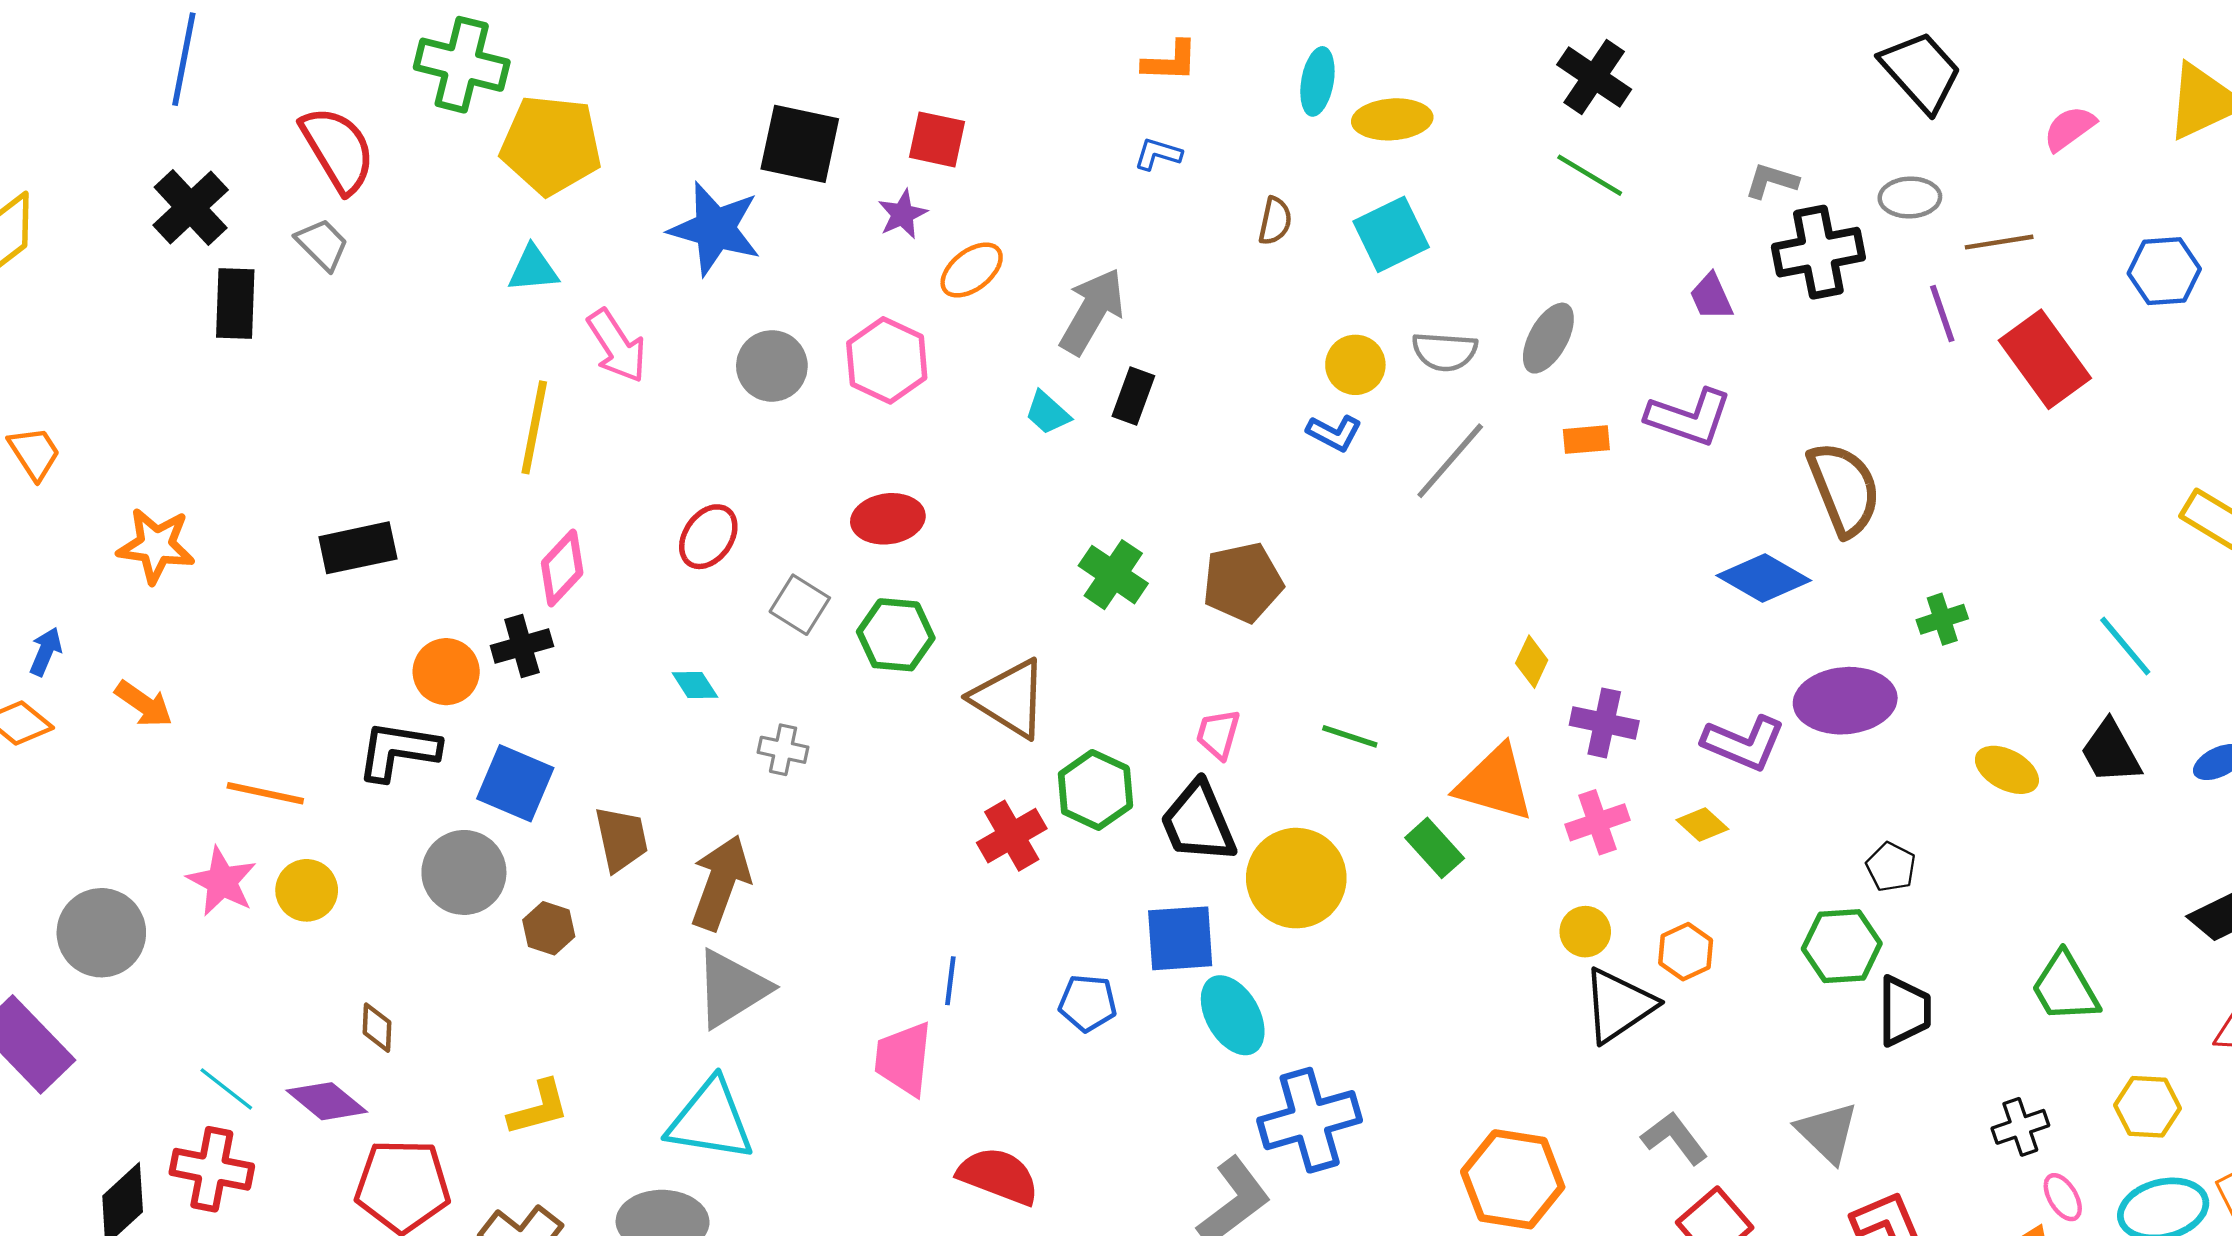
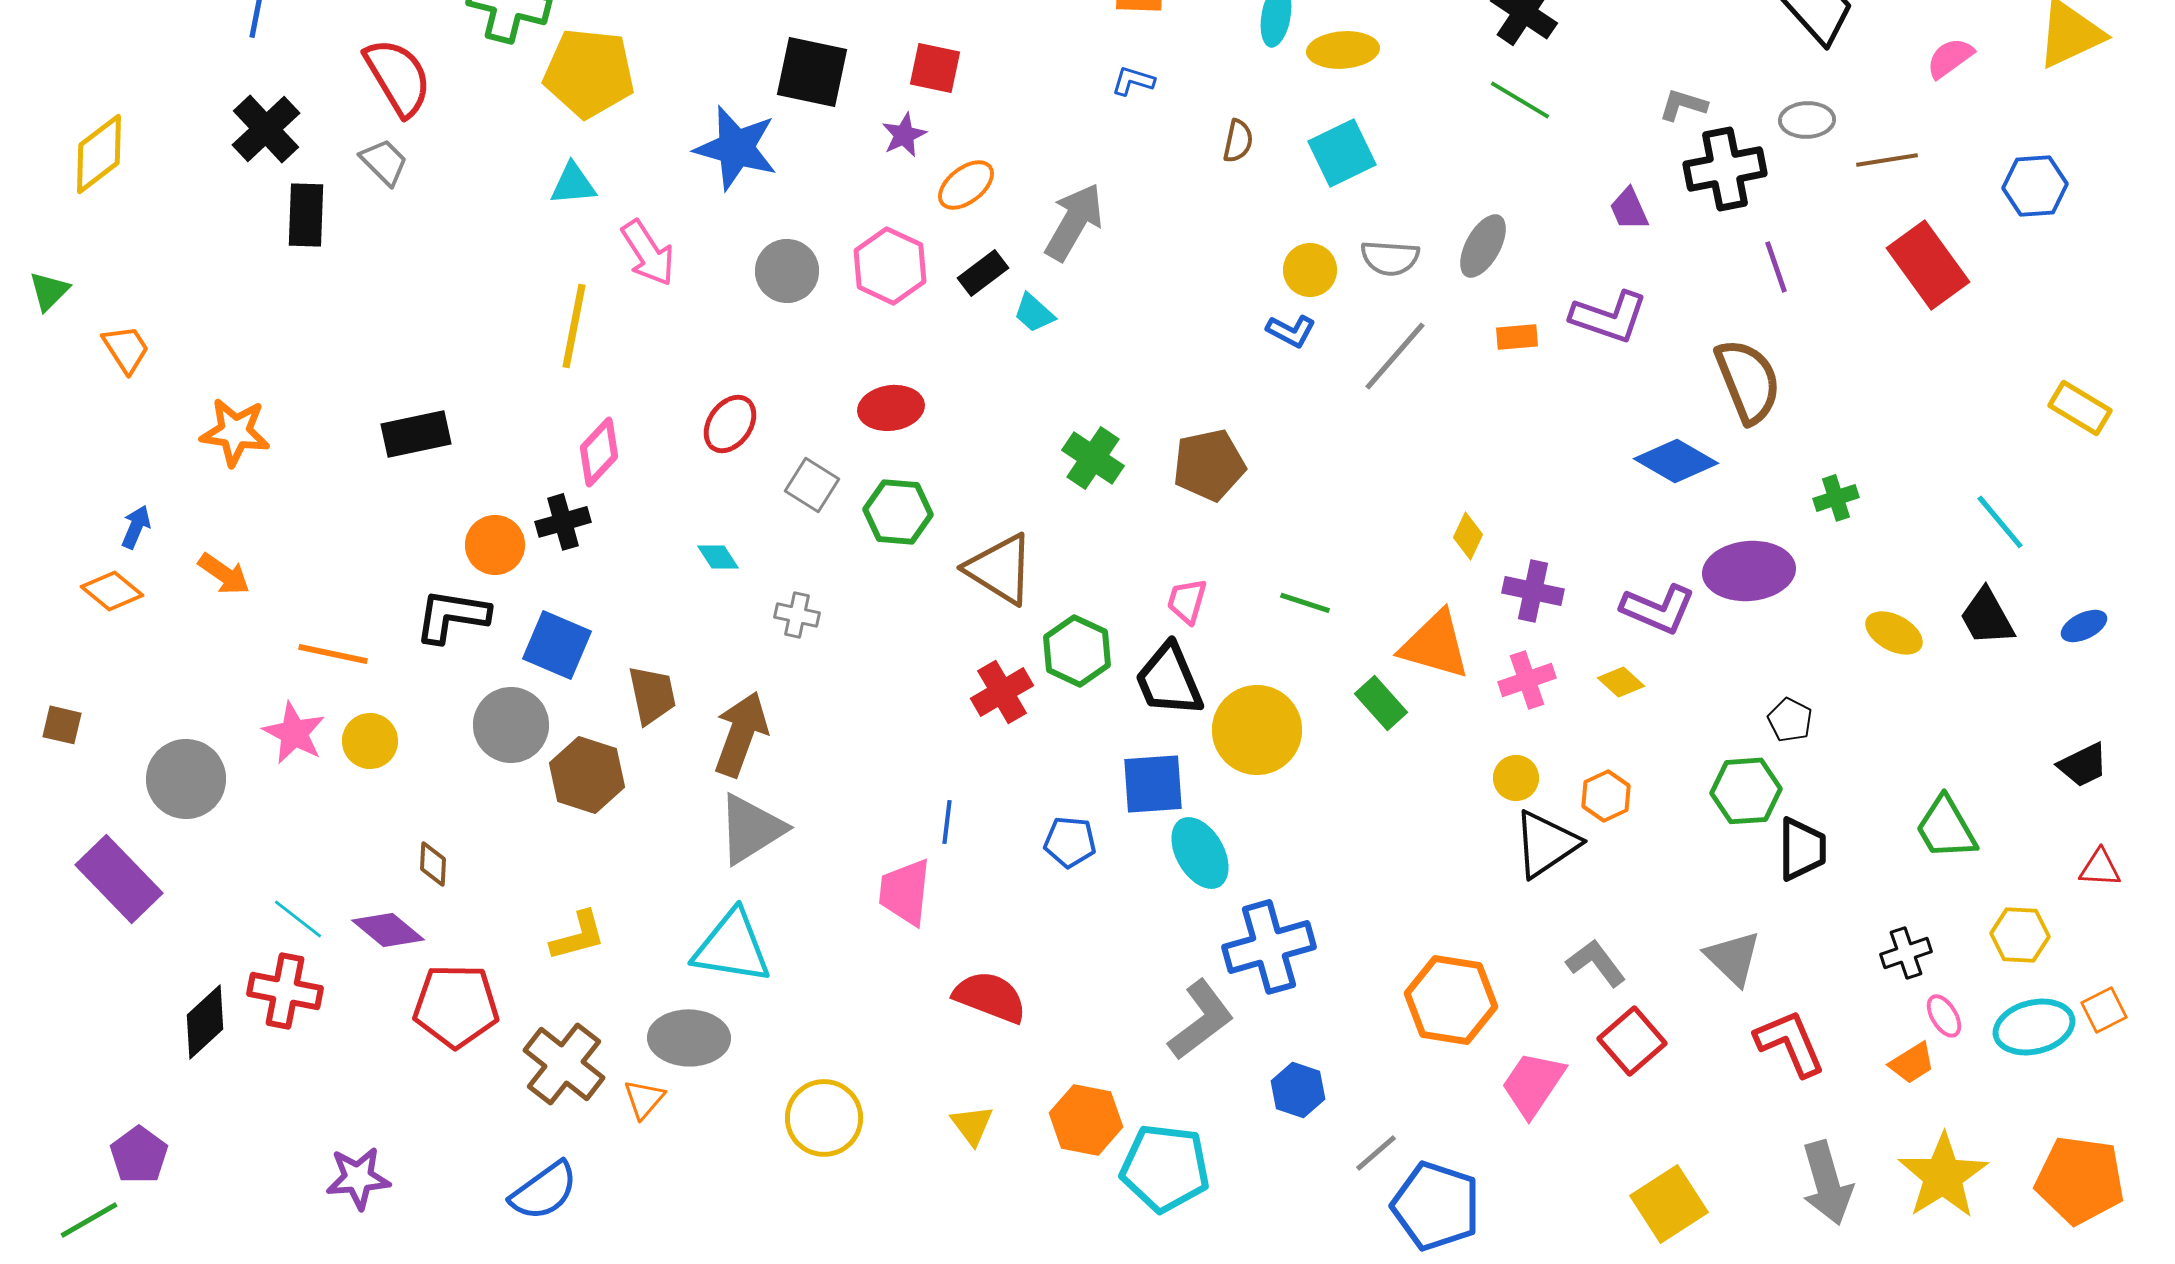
purple line: (1942, 314) -> (1776, 267), moved
black rectangle: (1133, 396) -> (983, 273), moved, turned 33
brown hexagon: (549, 928) -> (587, 775), size x1.6

